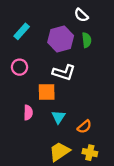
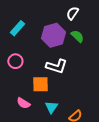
white semicircle: (81, 15) -> (72, 13), turned 80
green semicircle: (87, 40) -> (77, 36), turned -40
pink semicircle: (28, 113) -> (23, 103), turned 120

